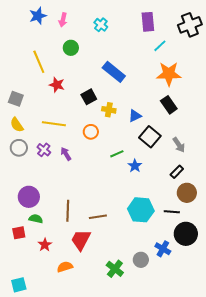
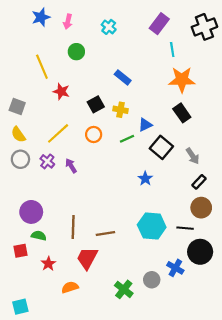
purple rectangle: (148, 22) -> (159, 24), turned 42
cyan line: (160, 46) -> (172, 49), turned -56
blue rectangle: (114, 72) -> (123, 77), size x0.7
yellow cross: (109, 110) -> (121, 110), moved
yellow line: (54, 124) -> (58, 133), turned -50
orange circle: (91, 132) -> (94, 134), moved
green line: (117, 154) -> (127, 139), moved
black rectangle: (177, 172) -> (199, 182), moved

